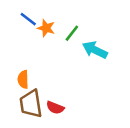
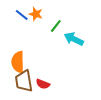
orange star: (46, 28) -> (36, 14), moved
orange semicircle: (23, 79) -> (18, 62), size x1.5

